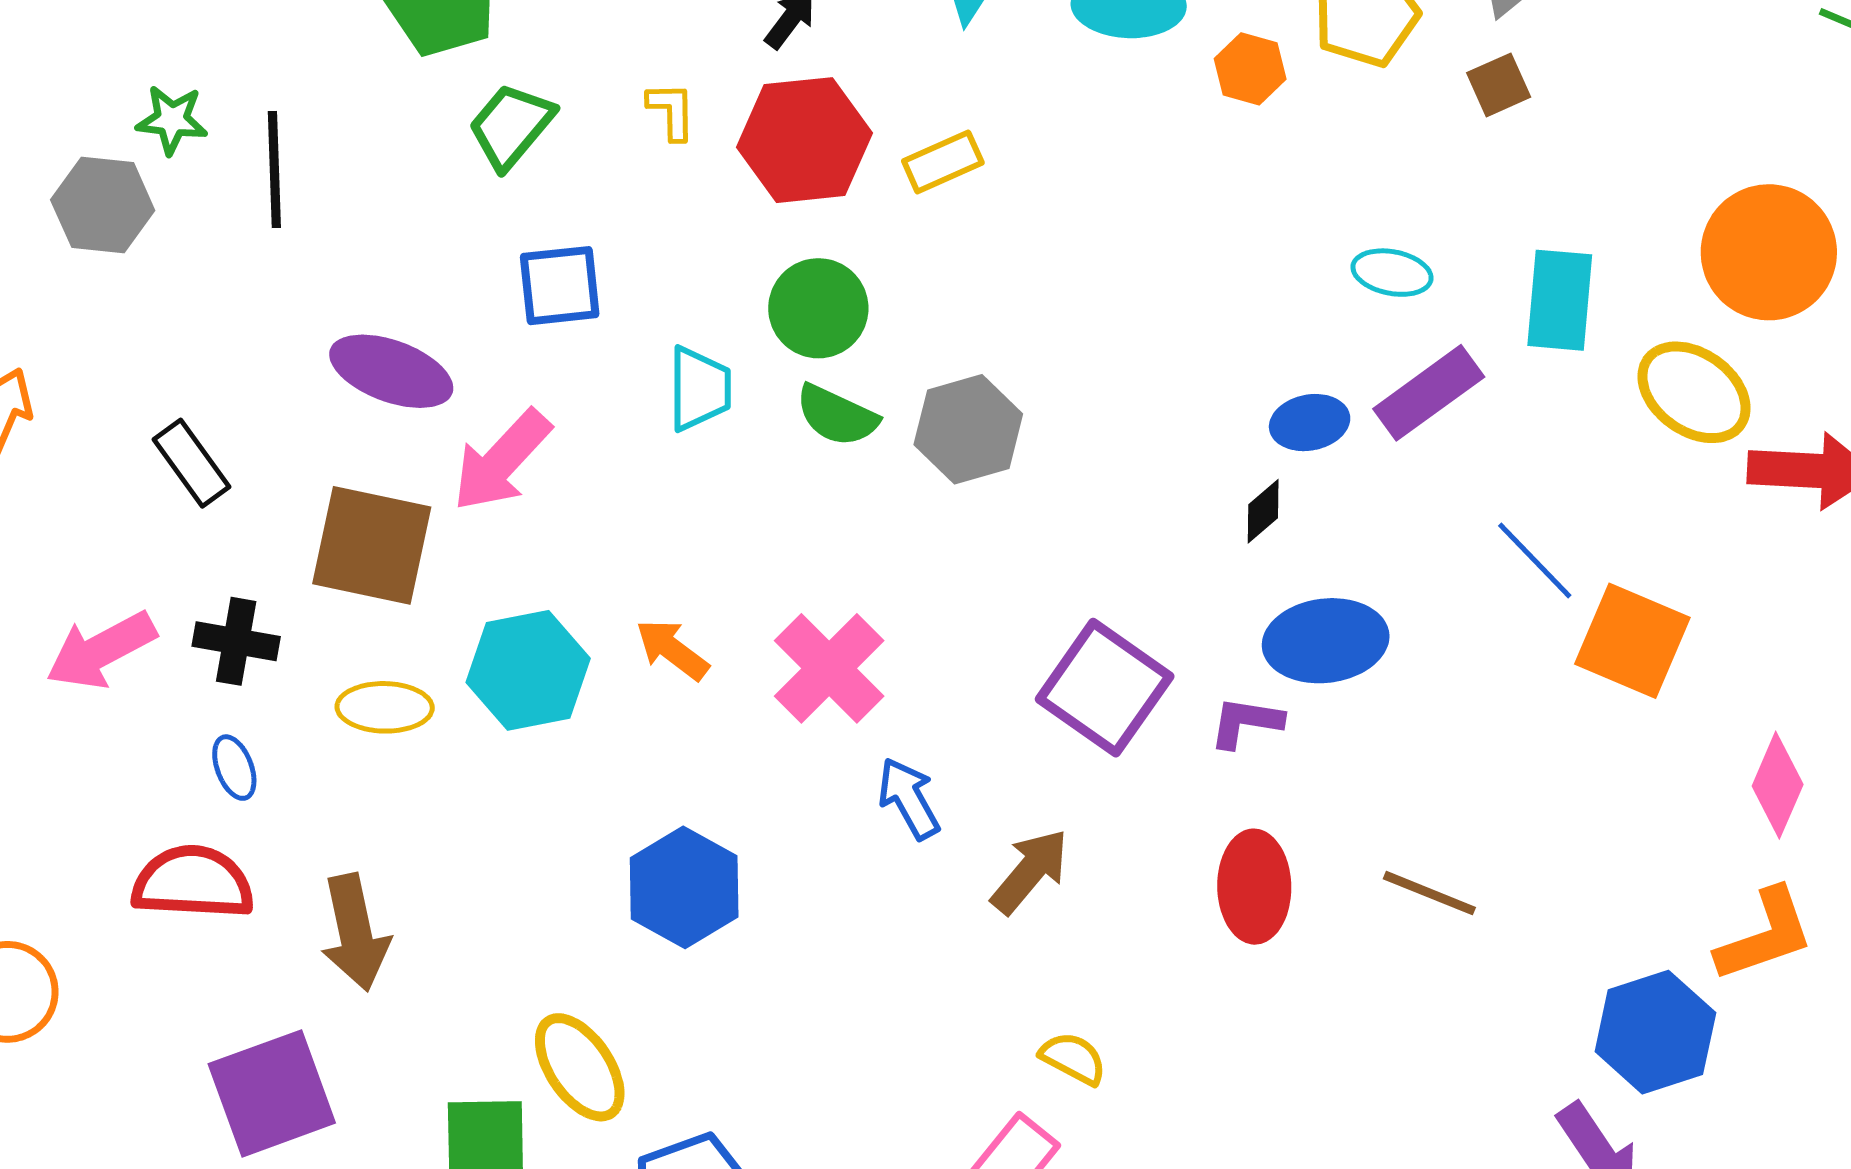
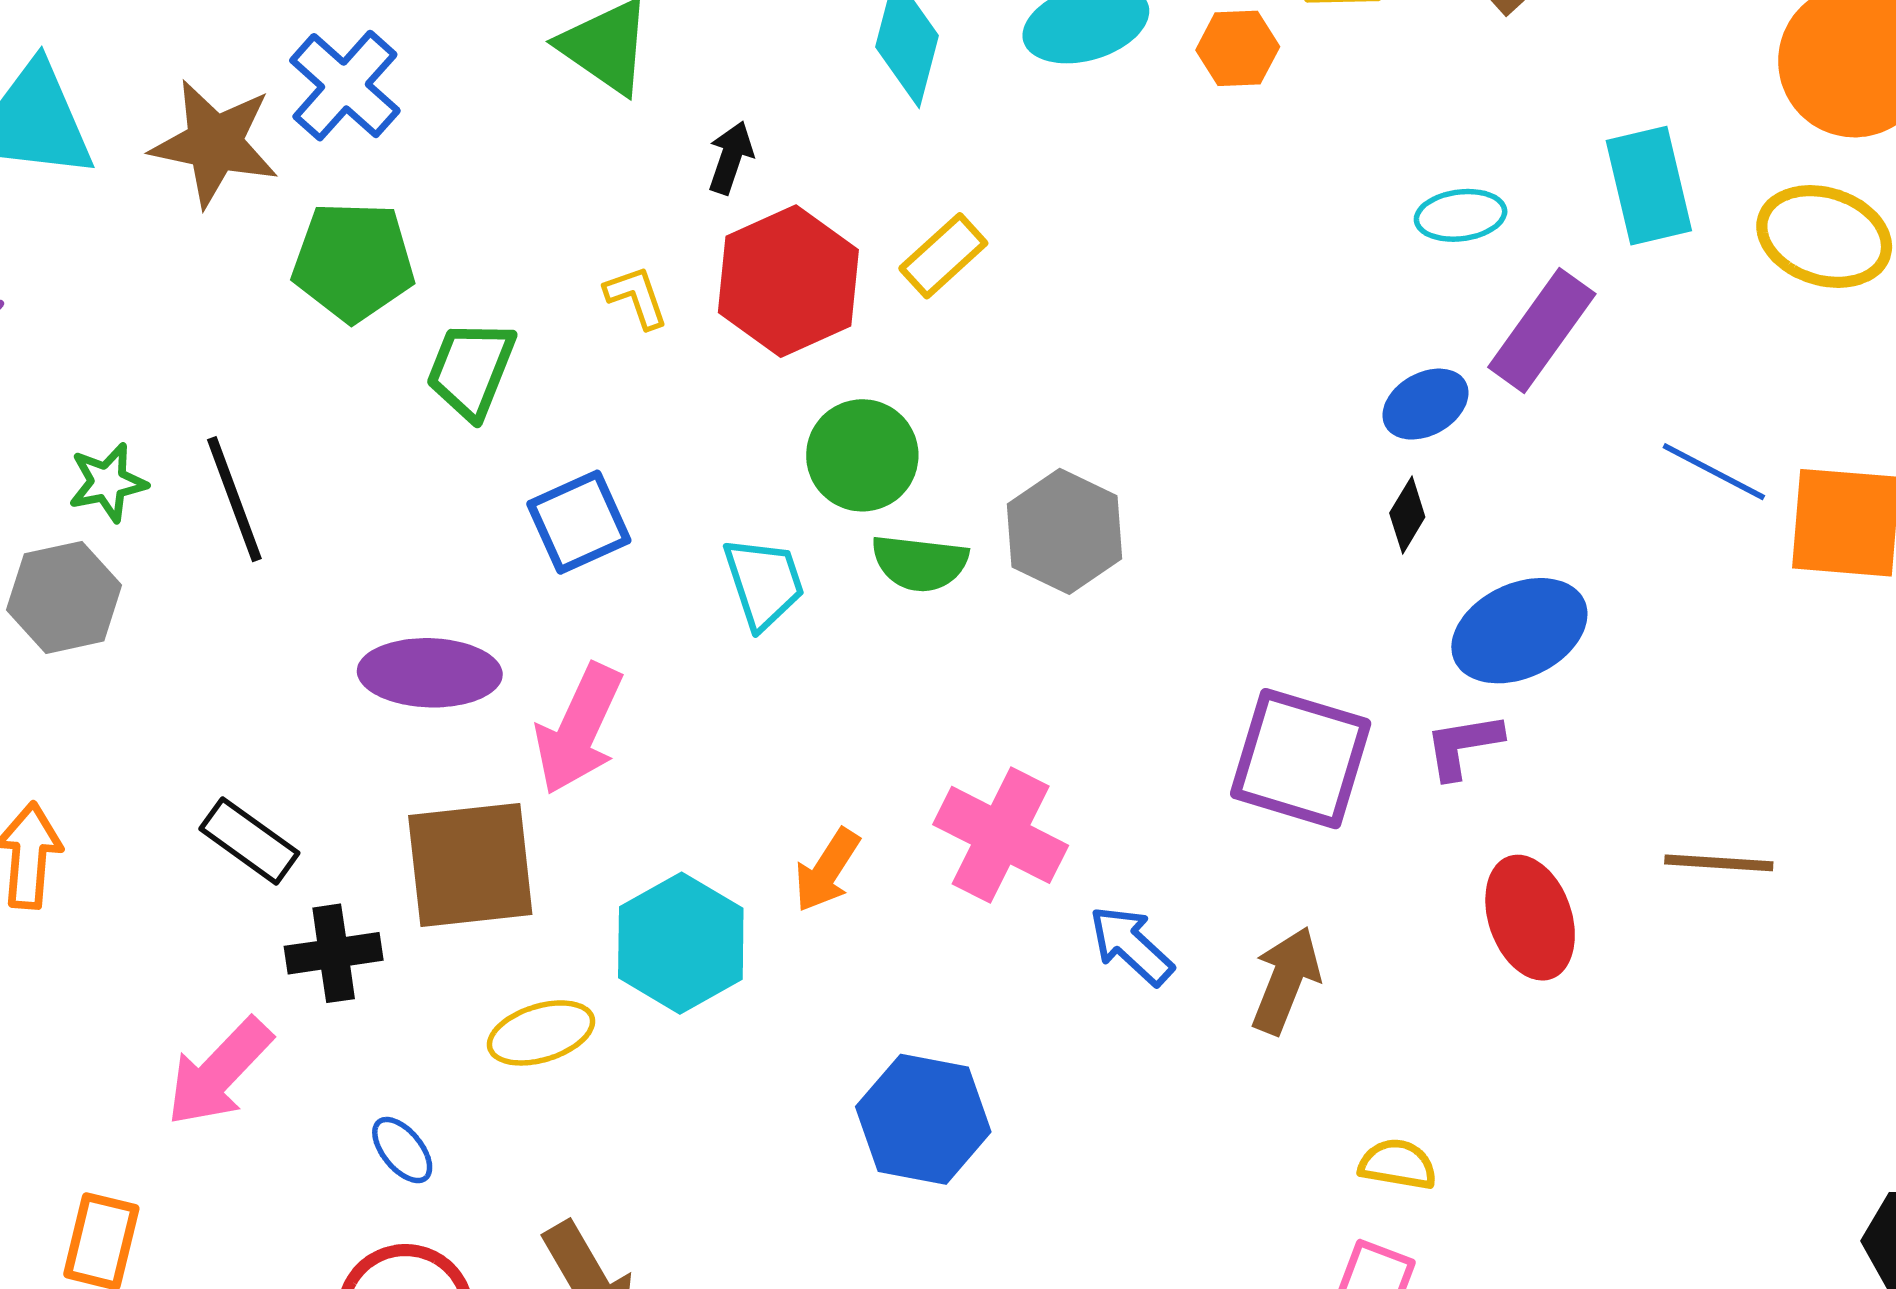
black cross: (236, 641) -> (334, 953), moved
orange arrow: (672, 650) -> (827, 870), turned -76

